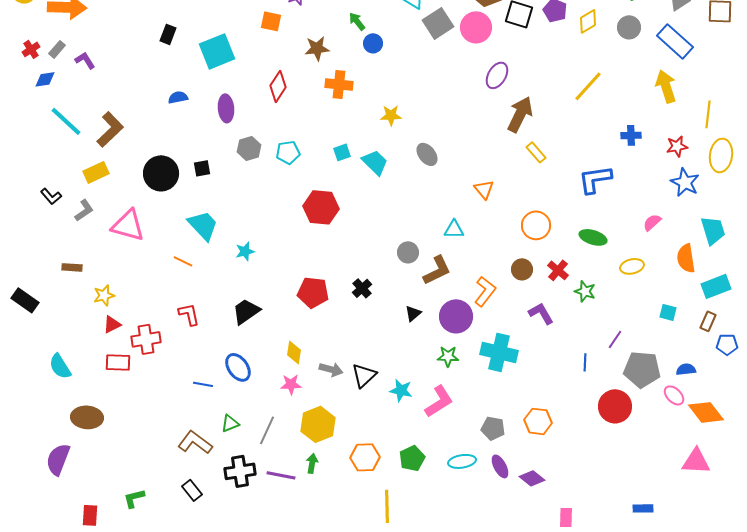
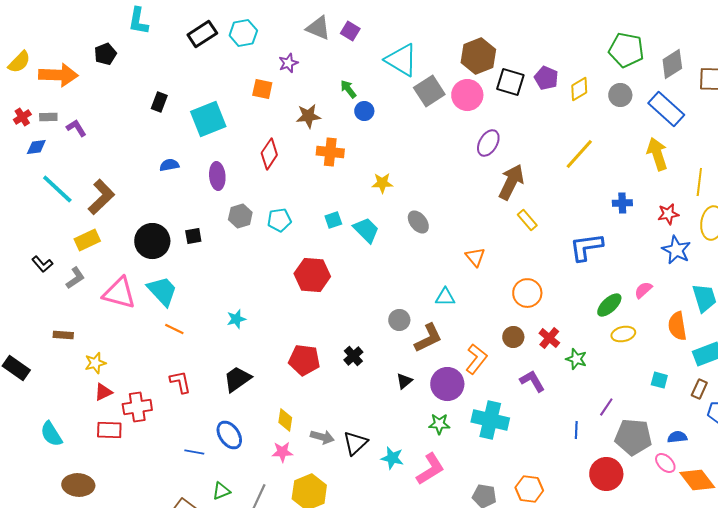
gray rectangle: (57, 49) -> (48, 117), turned 48
cyan trapezoid: (203, 225) -> (162, 291), moved
green ellipse: (593, 237) -> (609, 305), moved, turned -60

